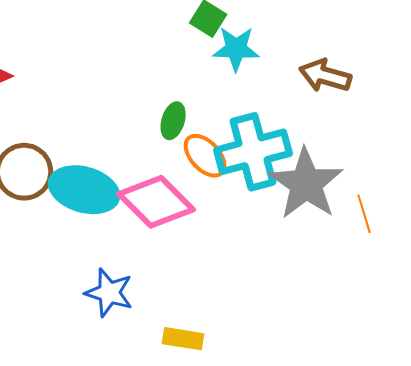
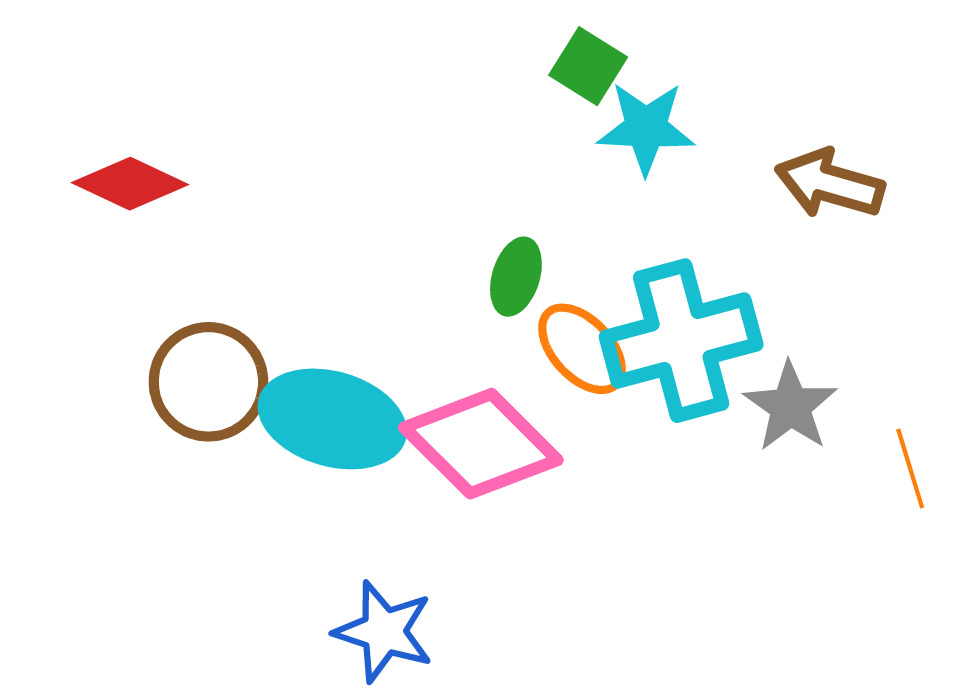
gray star: (306, 184) -> (790, 407), size x0.6

